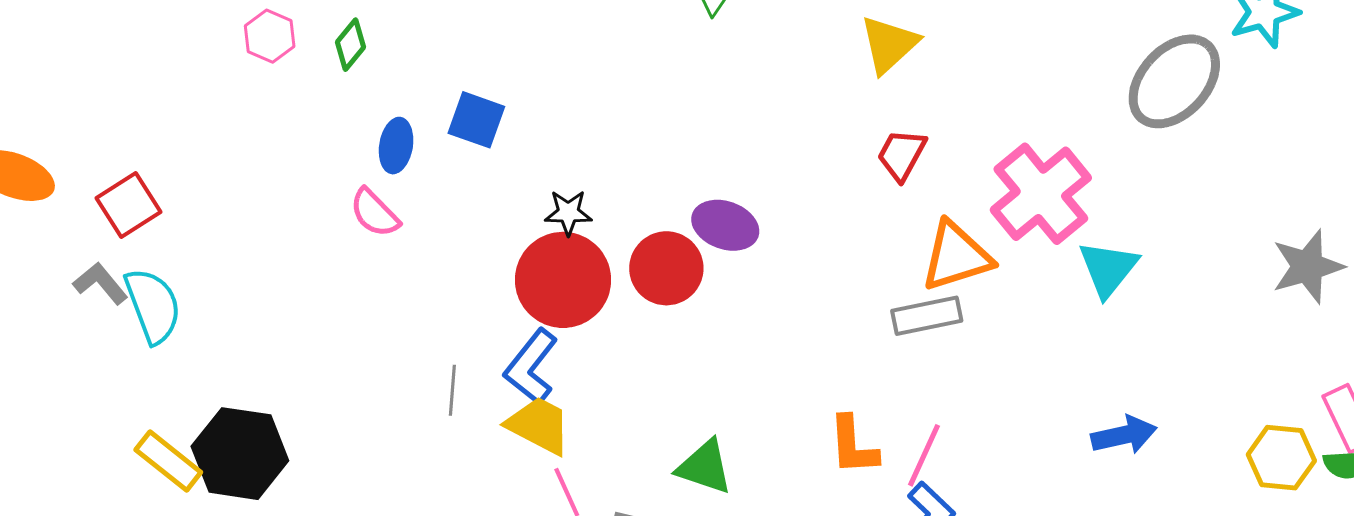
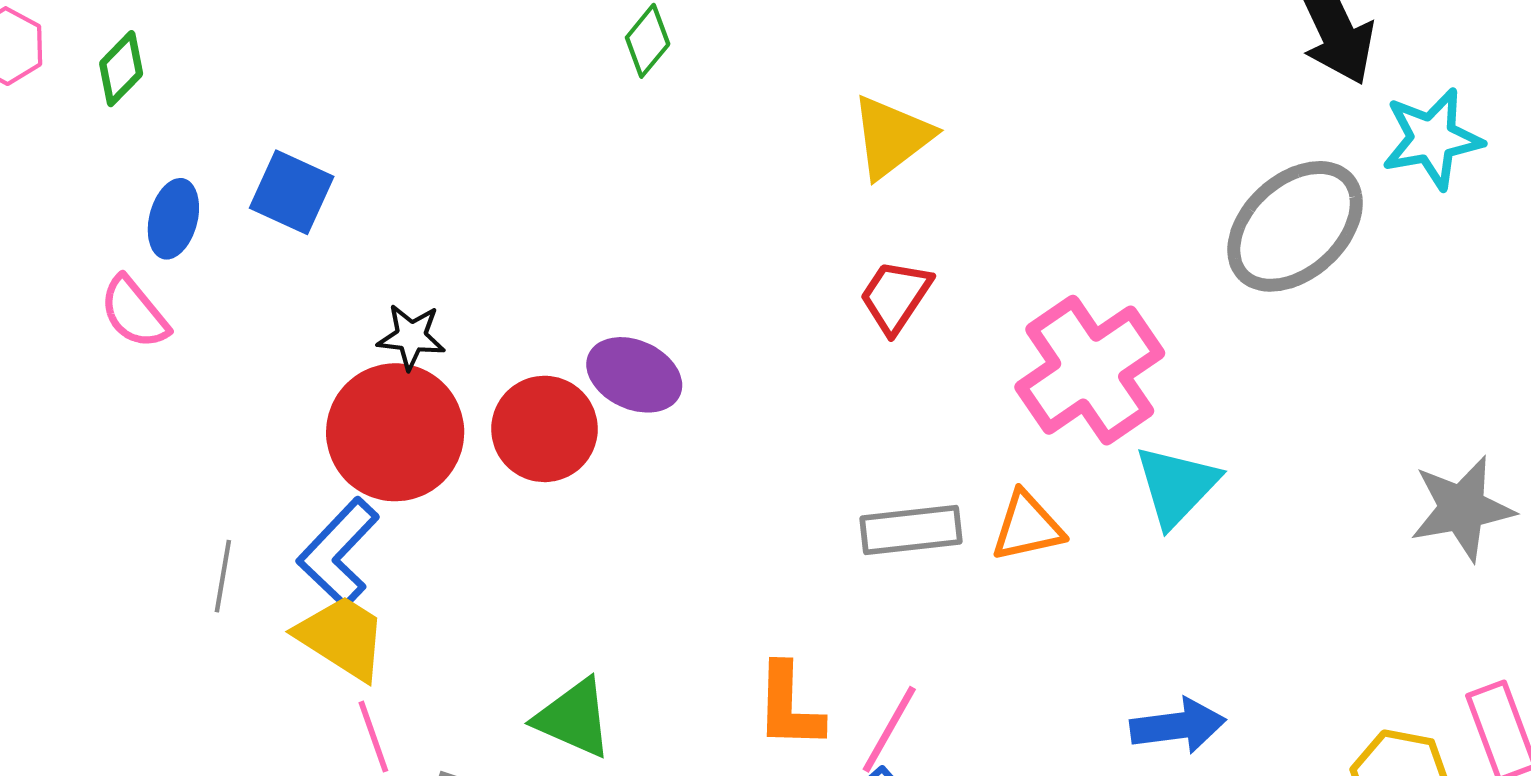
orange triangle: (956, 256) -> (1027, 527), moved, size x0.7

